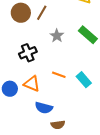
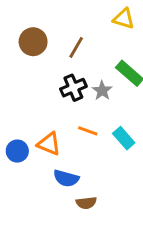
brown line: (42, 13) -> (76, 47), moved
gray star: (57, 36) -> (102, 91), moved
black cross: (28, 53) -> (73, 88), moved

